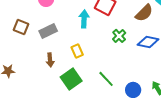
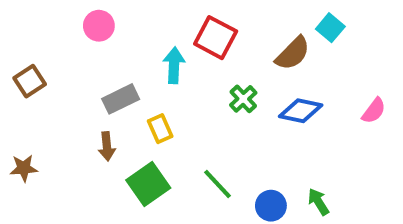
brown square: (21, 27) -> (30, 81), moved, turned 35
gray rectangle: (48, 31) -> (121, 99), moved

